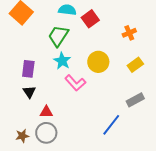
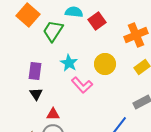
orange cross: (129, 33) -> (136, 35), size x1.6
green trapezoid: (58, 36) -> (53, 31), moved

